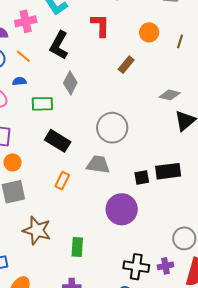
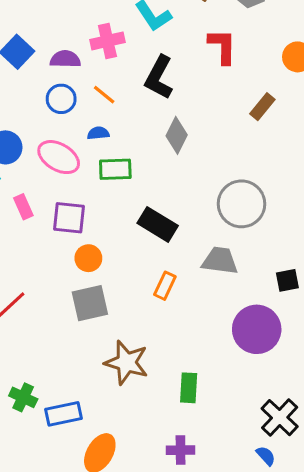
green rectangle: (42, 104) -> (115, 169), moved
black cross: (136, 267) -> (280, 418), turned 35

